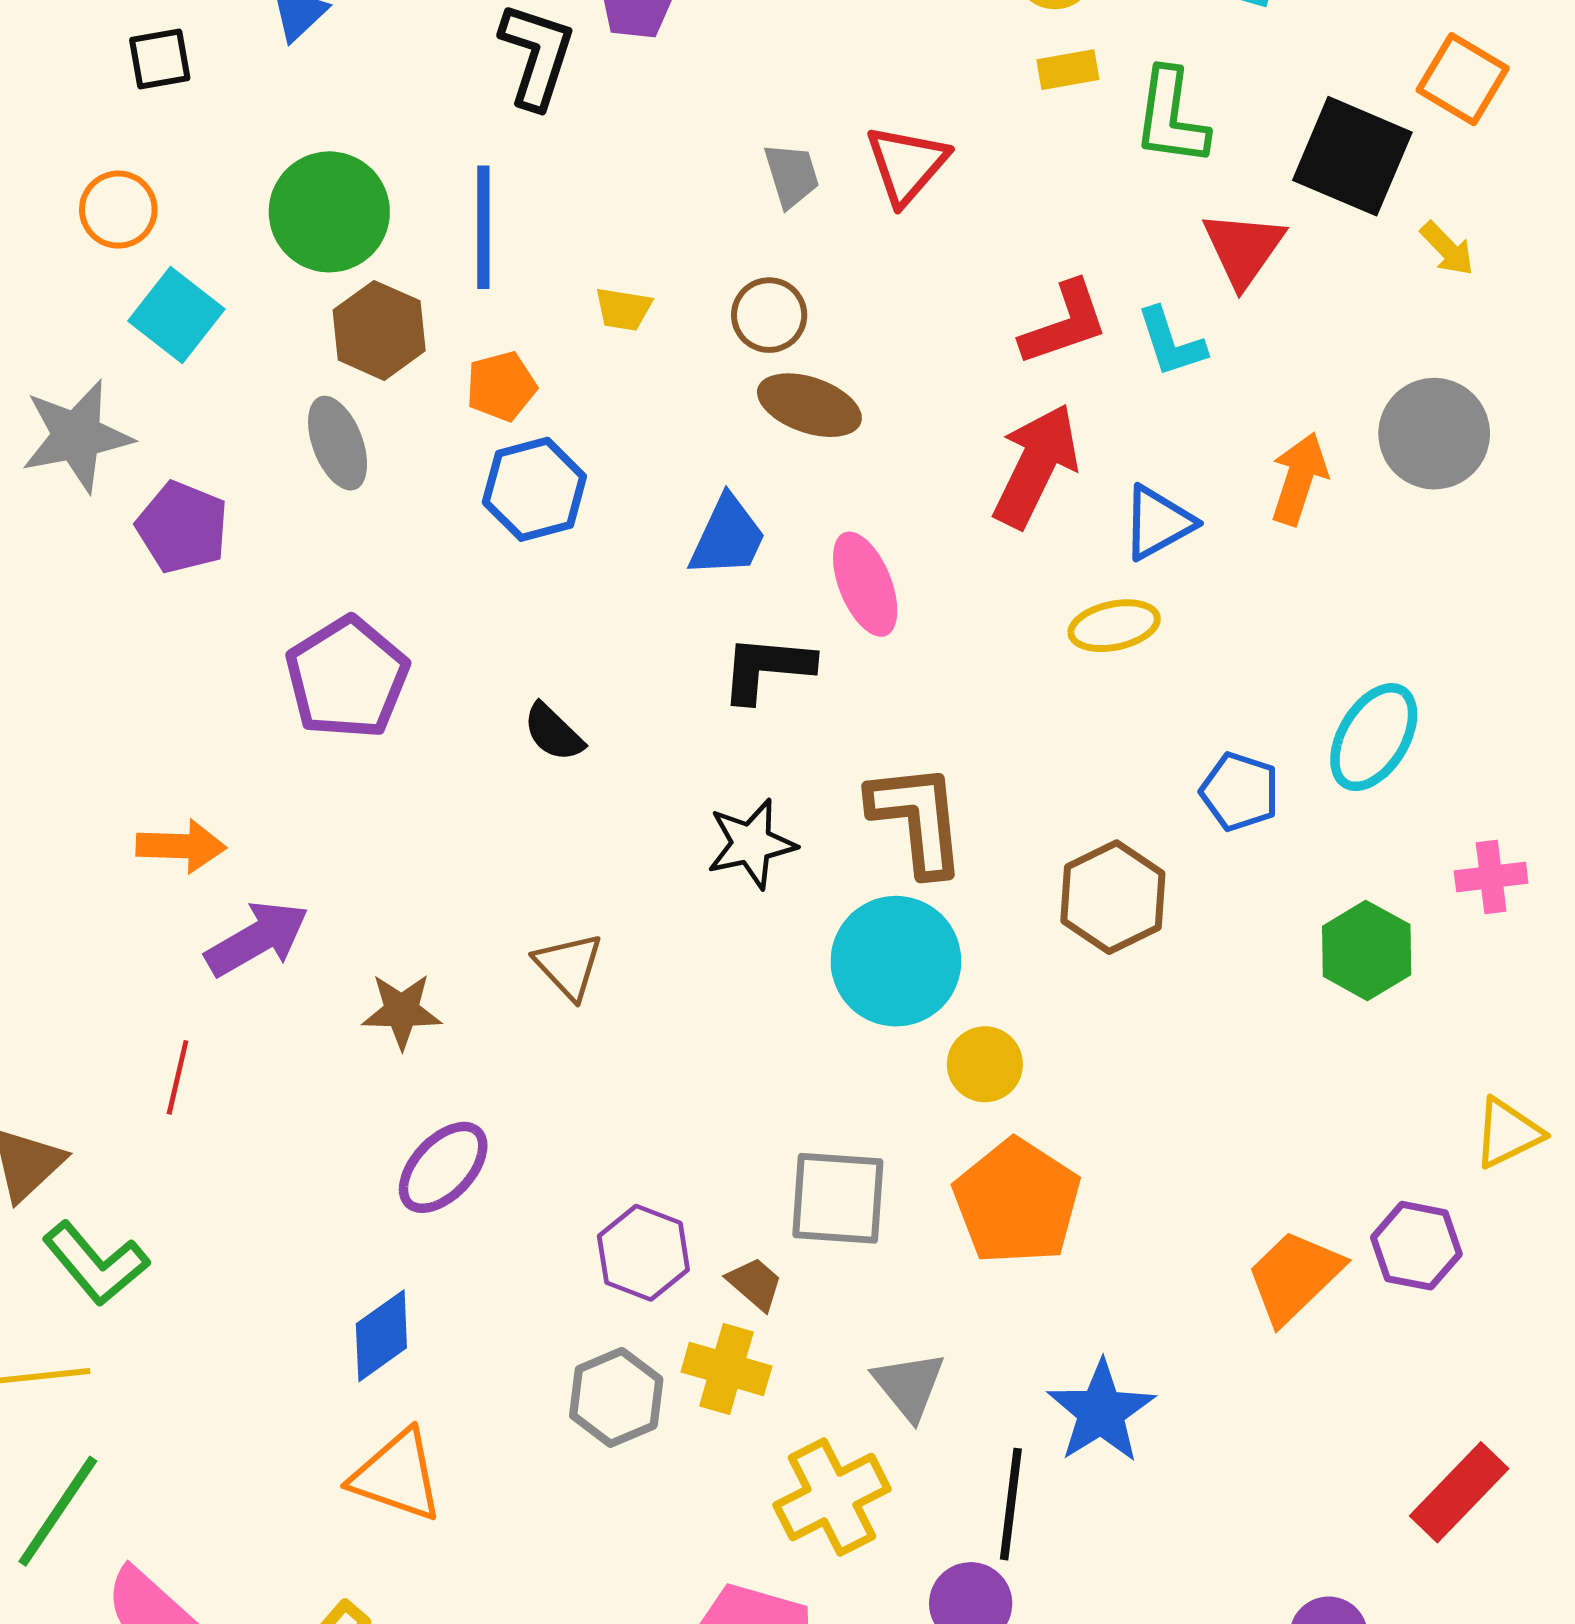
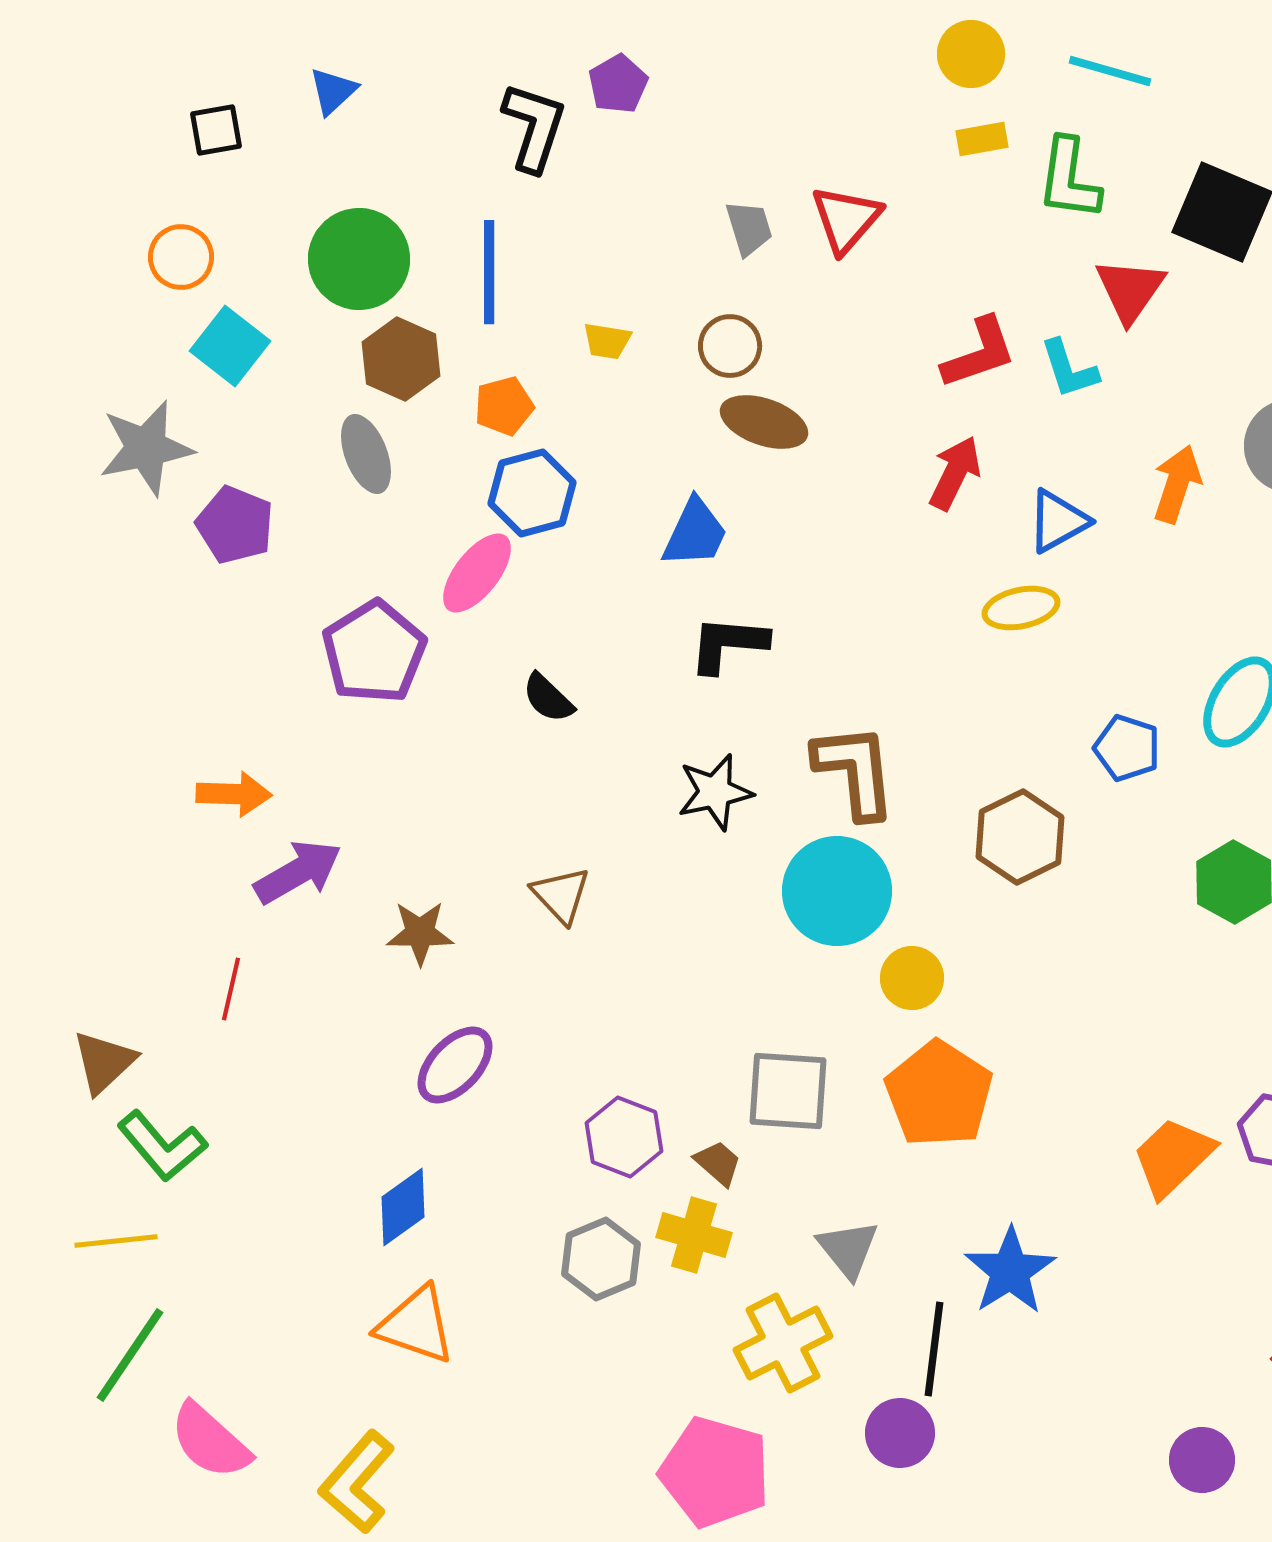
red arrow: (1036, 466) -> (955, 473), size x0.7
pink ellipse: (865, 584) -> (477, 573), moved, turned 60

